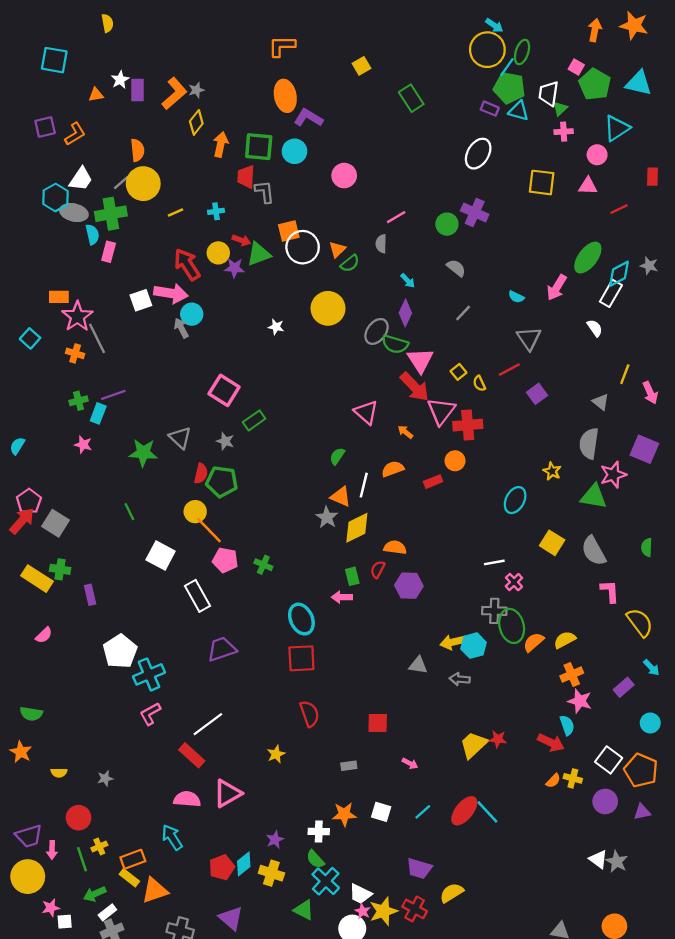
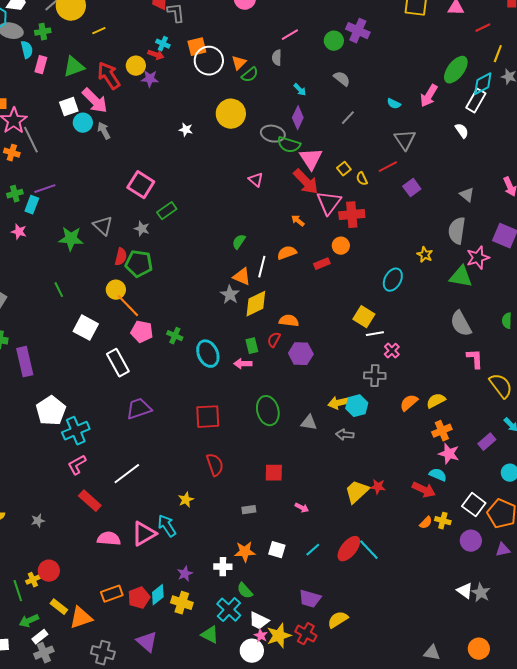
cyan cross: (216, 211) -> (163, 44), moved, turned 32
green cross: (111, 214) -> (43, 32), size x0.6
green triangle: (259, 254) -> (74, 67), moved
pink arrow: (171, 293) -> (95, 101), turned 36
cyan circle: (192, 314) -> (83, 123), moved
gray ellipse: (377, 331) -> (273, 134), turned 65
yellow line: (625, 374) -> (498, 54), moved
pink triangle: (366, 412) -> (256, 180), moved, size x0.7
yellow square: (552, 543) -> (364, 317), moved
purple rectangle: (90, 595) -> (25, 362), size x1.6
cyan ellipse: (301, 619) -> (208, 354), moved
green ellipse: (512, 626) -> (268, 411), moved
cyan semicircle: (567, 725) -> (438, 475), turned -48
red rectangle: (192, 755) -> (90, 501), moved
red circle: (79, 818) -> (49, 571), moved
cyan arrow: (172, 837) -> (167, 526), moved
orange rectangle: (133, 859) -> (112, 594), moved
green semicircle: (315, 859) -> (245, 591), moved

